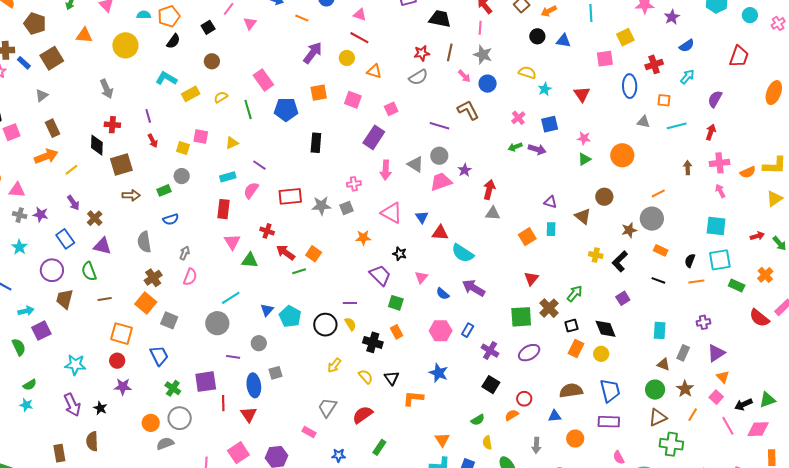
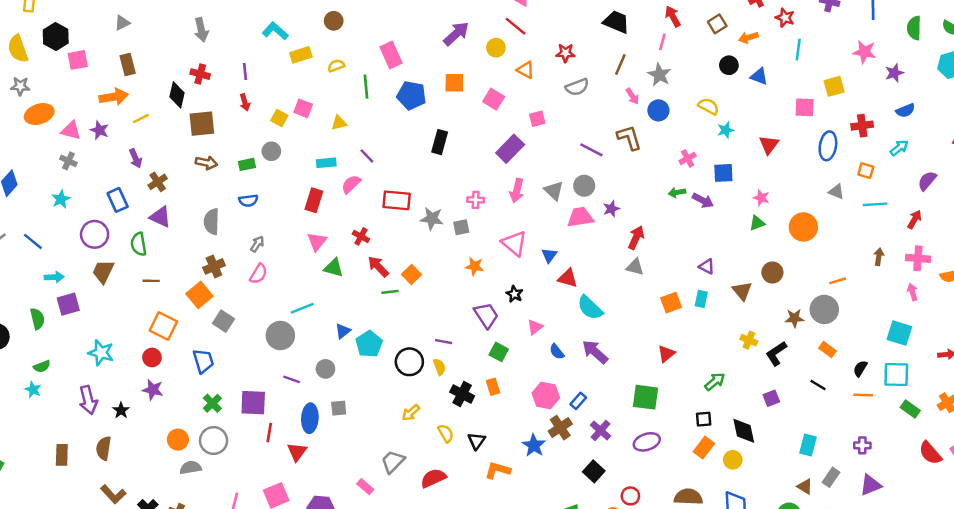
red star: (422, 53) -> (565, 53), moved
purple star: (41, 215) -> (99, 130), moved
brown cross: (549, 308) -> (560, 428), moved

